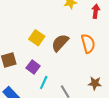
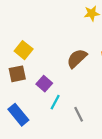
yellow square: (37, 38) -> (24, 50), moved

